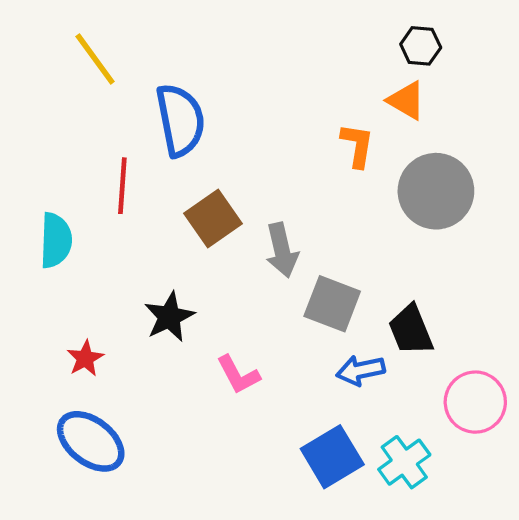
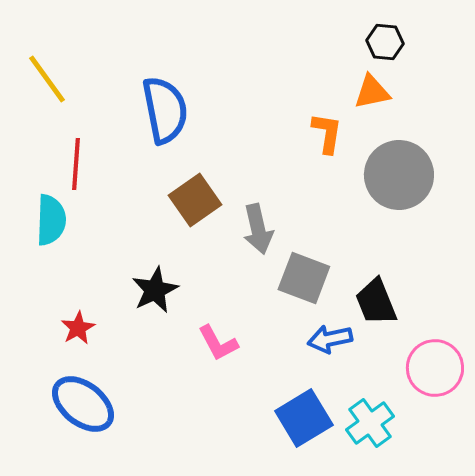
yellow line: (95, 59) -> (47, 79), moved
orange triangle: (406, 100) -> (372, 92), turned -42
red line: (122, 186) -> (76, 164), moved

